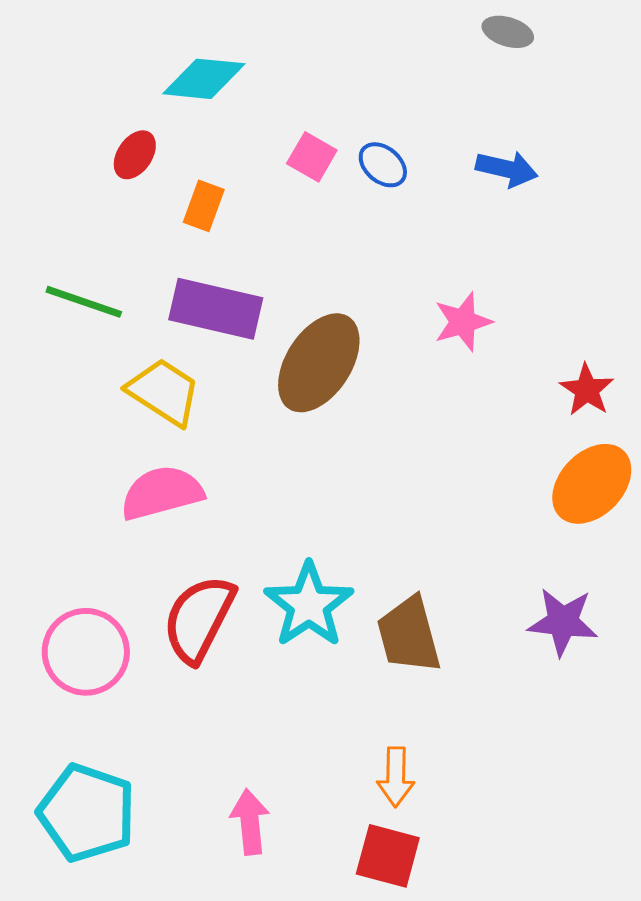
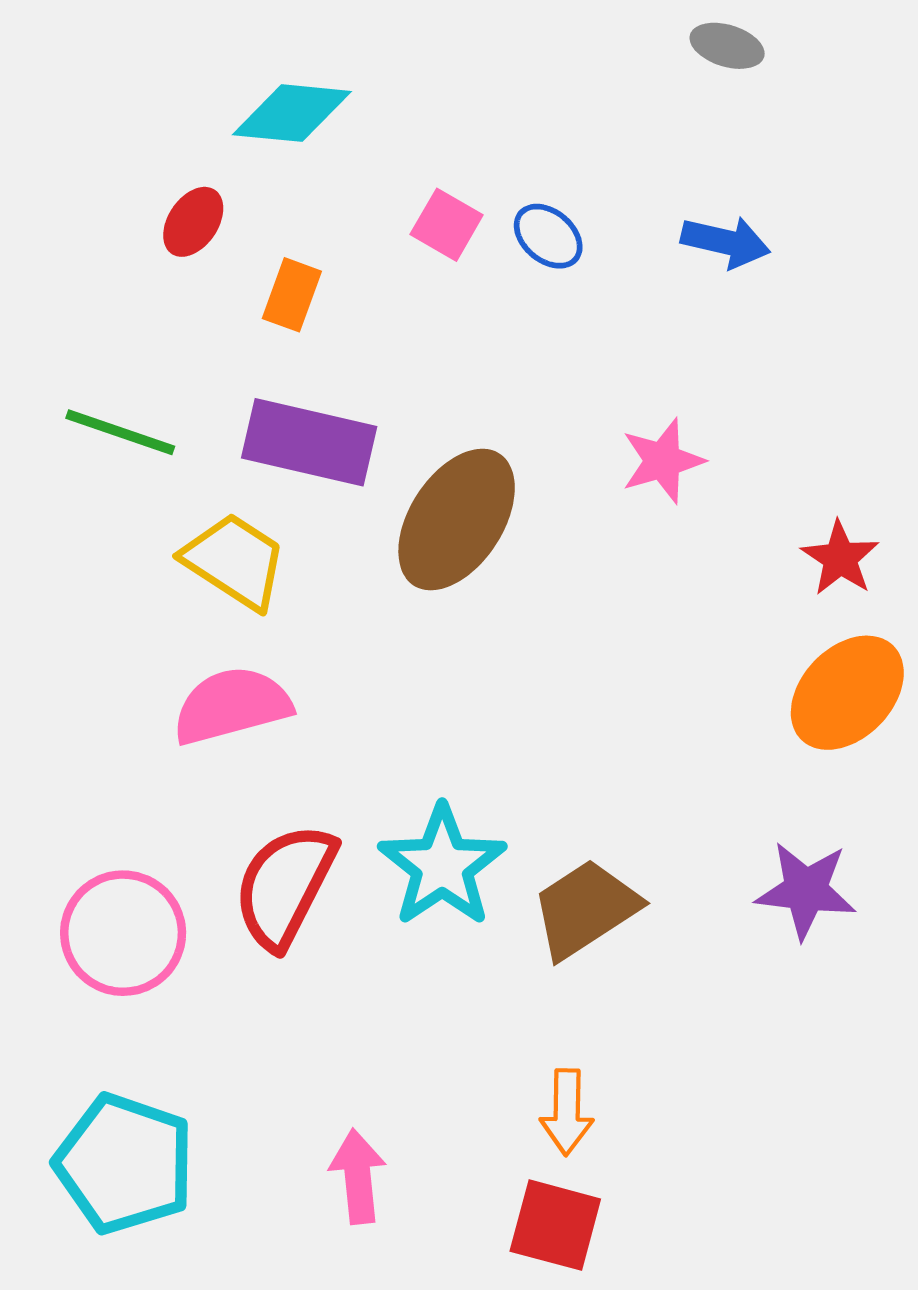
brown trapezoid: (409, 635) -> (585, 909), turned 72

